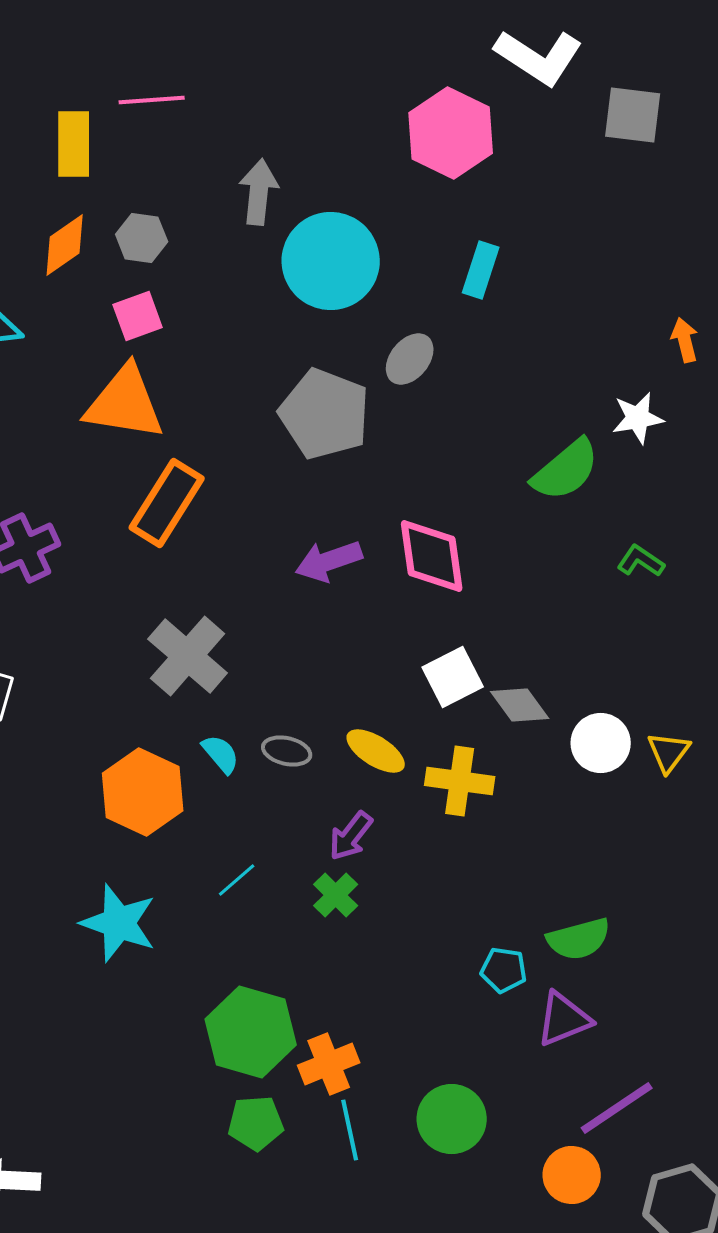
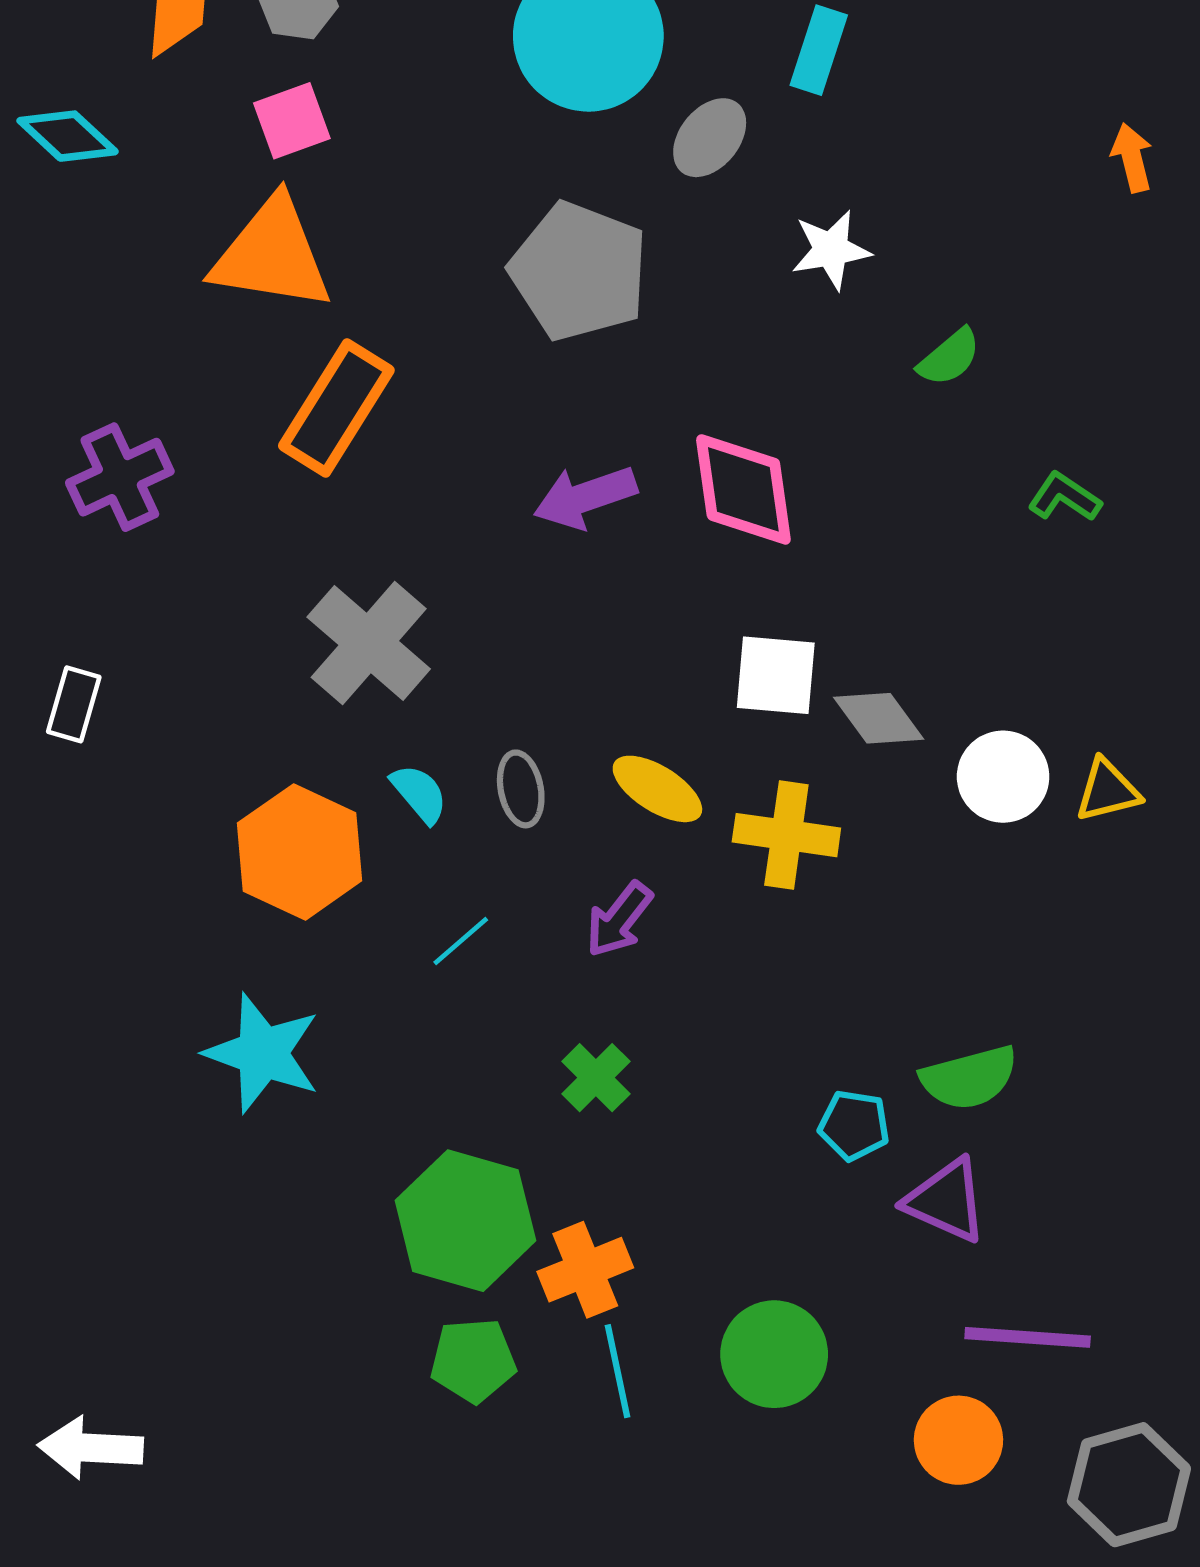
gray ellipse: (410, 359) -> (710, 138), moved
white star: (638, 418) -> (831, 250), moved
green semicircle: (566, 470) -> (949, 357), size x0.6
white square: (453, 677) -> (776, 675), turned 32
gray ellipse: (287, 751) -> (521, 789), turned 66
yellow triangle: (669, 752) -> (1107, 790), turned 39
cyan line: (237, 880) -> (461, 941), moved
green cross: (336, 895) -> (596, 1078), moved
purple triangle: (564, 1019) -> (946, 1201), turned 46
purple line: (617, 1108) -> (1028, 1337), turned 38

